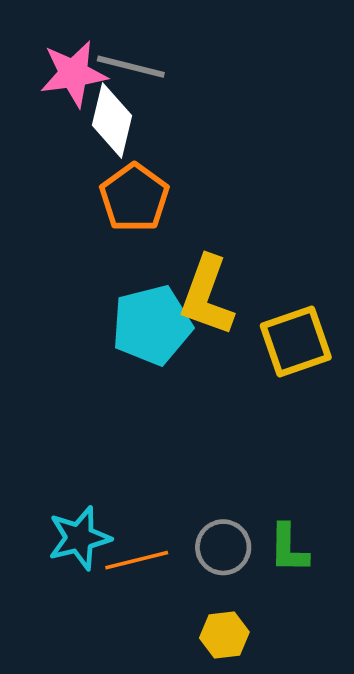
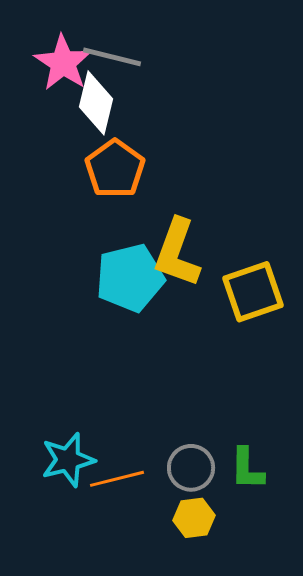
pink star: (74, 74) -> (63, 63), turned -30
yellow hexagon: (224, 635) -> (194, 518), moved

